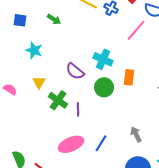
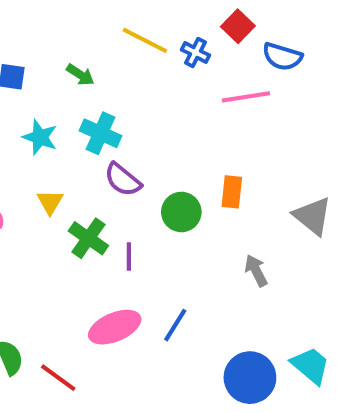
pink line: (136, 30) -> (246, 97), turned 40
cyan cross: (103, 59) -> (101, 133), moved
gray arrow: (136, 134) -> (256, 271), moved

